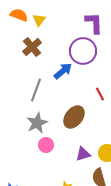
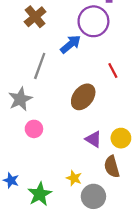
gray star: (37, 123) -> (20, 99), moved
pink circle: (46, 145) -> (34, 129), moved
purple triangle: (83, 154) -> (93, 139), turned 49

